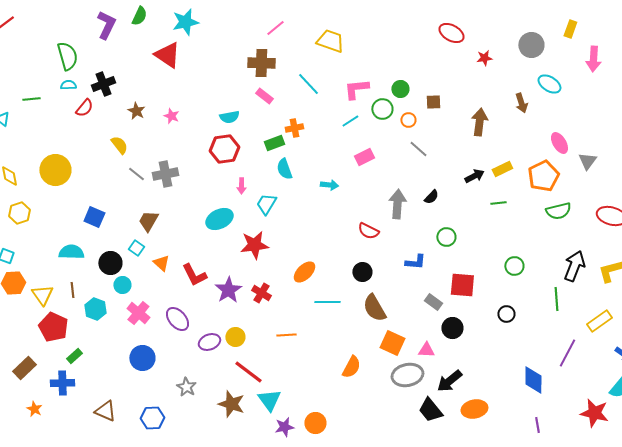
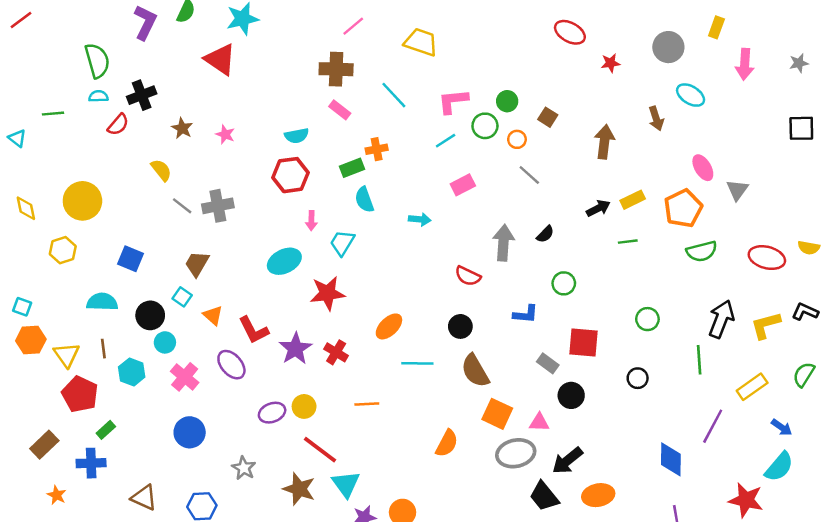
brown square: (433, 102) -> (548, 117), turned 35
yellow hexagon: (19, 213) -> (63, 250), moved
purple ellipse: (177, 319) -> (231, 365), moved

